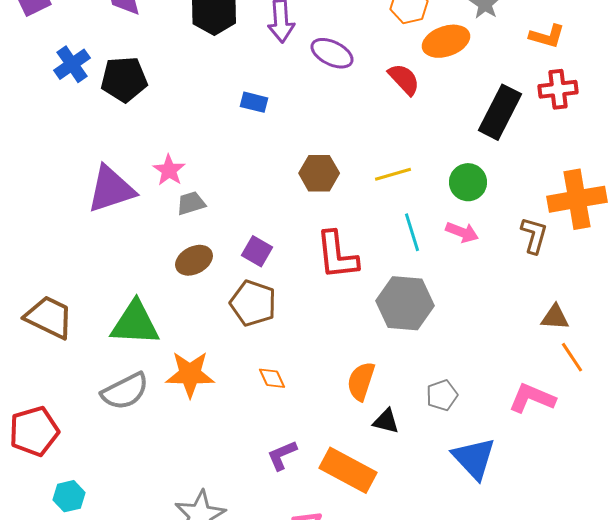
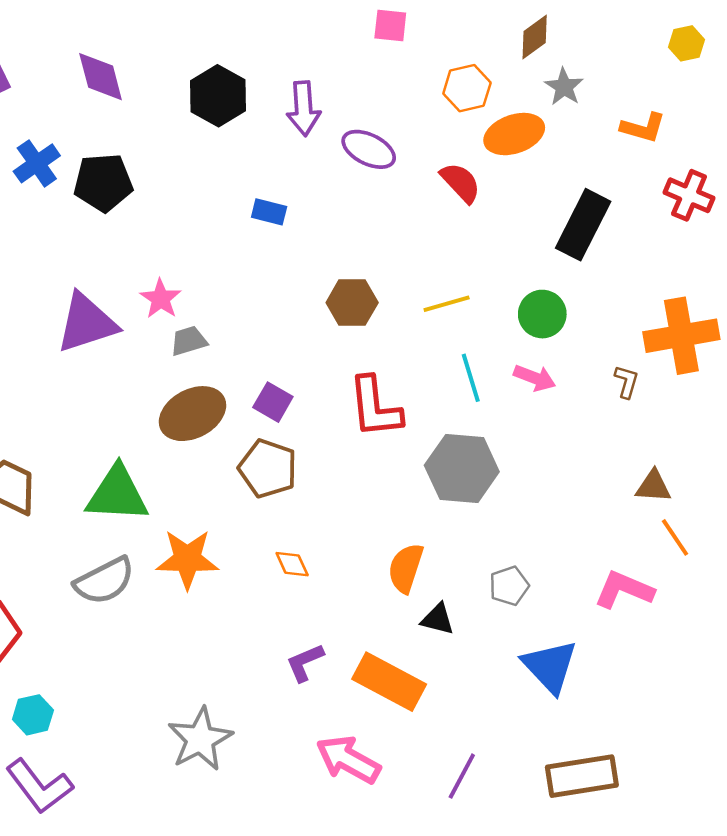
red cross: (558, 89) -> (689, 195), moved, turned 30
brown L-shape: (534, 235) -> (627, 382), size x0.7
brown ellipse: (194, 260) -> (193, 414), size x1.4

